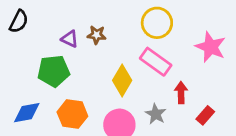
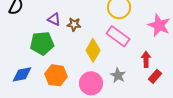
brown star: (97, 35) -> (74, 24), moved
red arrow: (181, 93) -> (146, 59), moved

